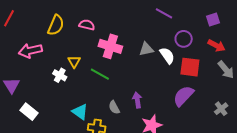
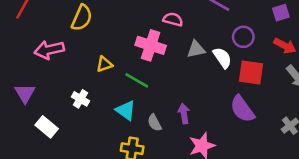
pink semicircle: (87, 25) -> (173, 19), moved
yellow triangle: (74, 62) -> (104, 64), turned 40
white cross: (60, 75) -> (80, 99), moved
purple semicircle: (183, 96) -> (242, 109), turned -80
cyan triangle: (80, 112) -> (126, 110), moved

